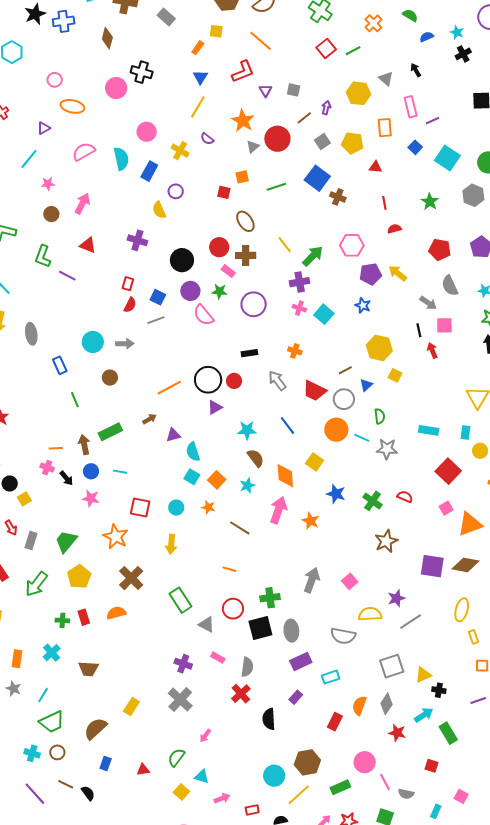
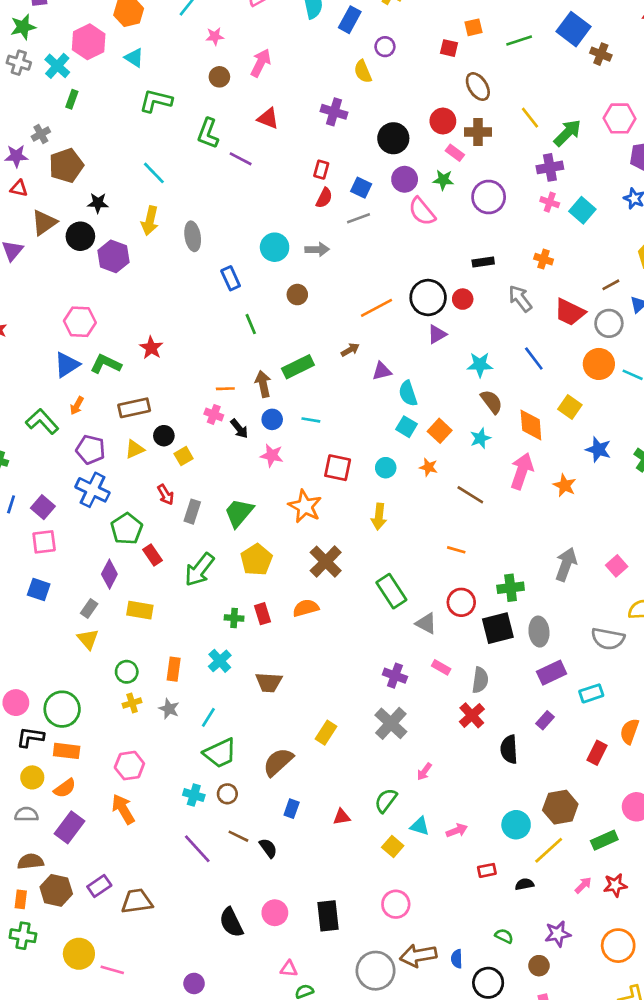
pink arrow: (222, 798) -> (457, 830), moved

